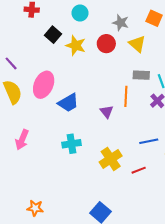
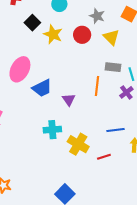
purple triangle: (107, 112) -> (69, 100), moved
cyan cross: (71, 144) -> (52, 130), moved
yellow cross: (111, 159) -> (78, 144), turned -30

